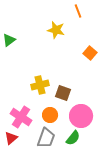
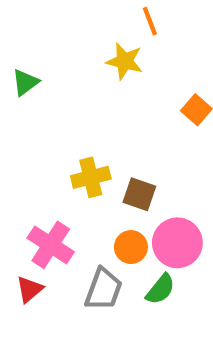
orange line: (78, 11) -> (150, 21), moved
orange circle: (50, 115) -> (131, 247), moved

